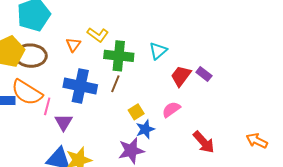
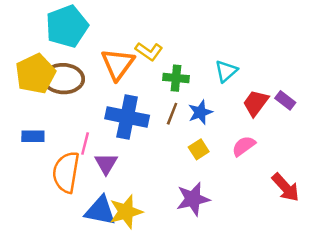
orange triangle: (73, 45) -> (118, 64), size x1.8
green cross: (119, 56) -> (176, 78), size x0.7
orange semicircle: (27, 92) -> (66, 172), moved, turned 68
blue star: (145, 129) -> (200, 112), moved

